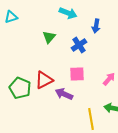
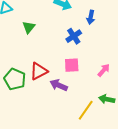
green triangle: (49, 37) -> (29, 27), moved
yellow line: (91, 119) -> (86, 110), turned 45

